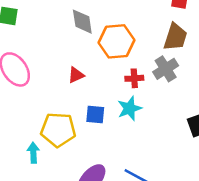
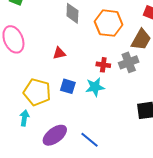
orange hexagon: (117, 41) -> (109, 23), moved
cyan arrow: (33, 153) -> (24, 118), moved

